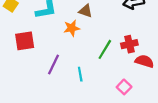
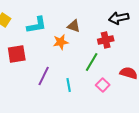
red cross: (129, 44) -> (106, 40), moved
pink square: (124, 87) -> (103, 85), moved

